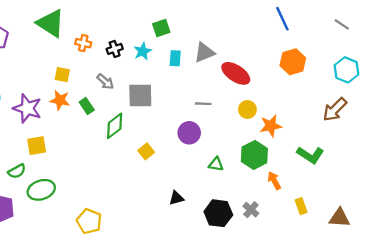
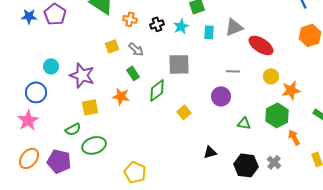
yellow square: (62, 75) -> (112, 46), turned -32
gray arrow: (105, 82) -> (136, 49), moved
orange star: (60, 100) -> (121, 96), moved

